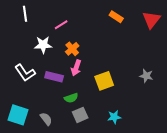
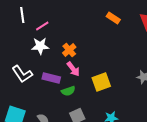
pink line: (61, 25) -> (42, 26), moved
pink arrow: (76, 68) -> (73, 69), turned -56
green semicircle: (71, 98) -> (68, 91), moved

